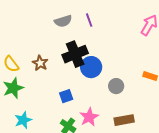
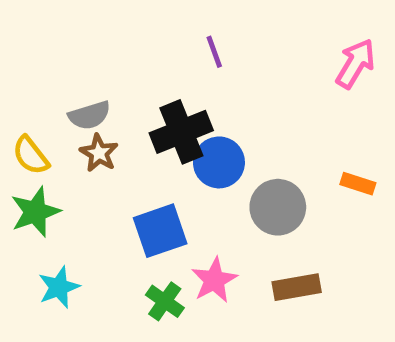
gray semicircle: (63, 21) -> (89, 115), moved
gray circle: (116, 86) -> (278, 207), size x1.5
blue square: (66, 96) -> (160, 231), size x1.6

